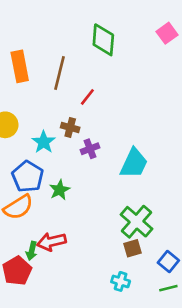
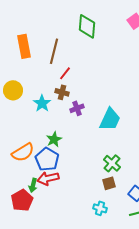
red line: (87, 97) -> (65, 73), moved
blue pentagon: (28, 177) -> (47, 159), moved
green cross: (137, 222) -> (112, 163), size x0.7

